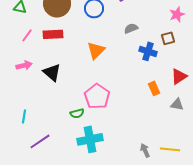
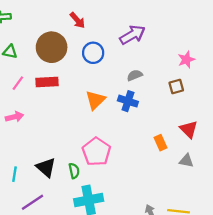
blue cross: (148, 51) -> (128, 101), moved
black triangle: (52, 72) -> (46, 167), moved
red triangle: (179, 76) -> (189, 129), turned -42
green semicircle: (77, 113) -> (74, 171), turned -88

